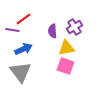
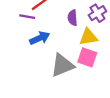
gray triangle: (20, 72) -> (62, 65), moved, turned 45

